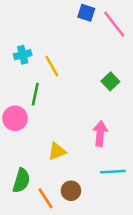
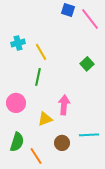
green line: (35, 94) -> (38, 77), moved
pink circle: (15, 118) -> (16, 103), moved
pink arrow: (100, 134) -> (64, 105), moved
brown circle: (71, 191) -> (62, 143), moved

